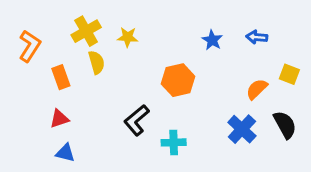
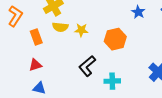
yellow star: (128, 37) -> (81, 30), moved
yellow semicircle: (96, 62) -> (60, 27), turned 112

